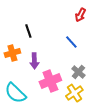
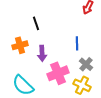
blue line: (71, 42) -> (77, 43), moved, turned 40
yellow cross: (74, 93) -> (82, 85), turned -30

